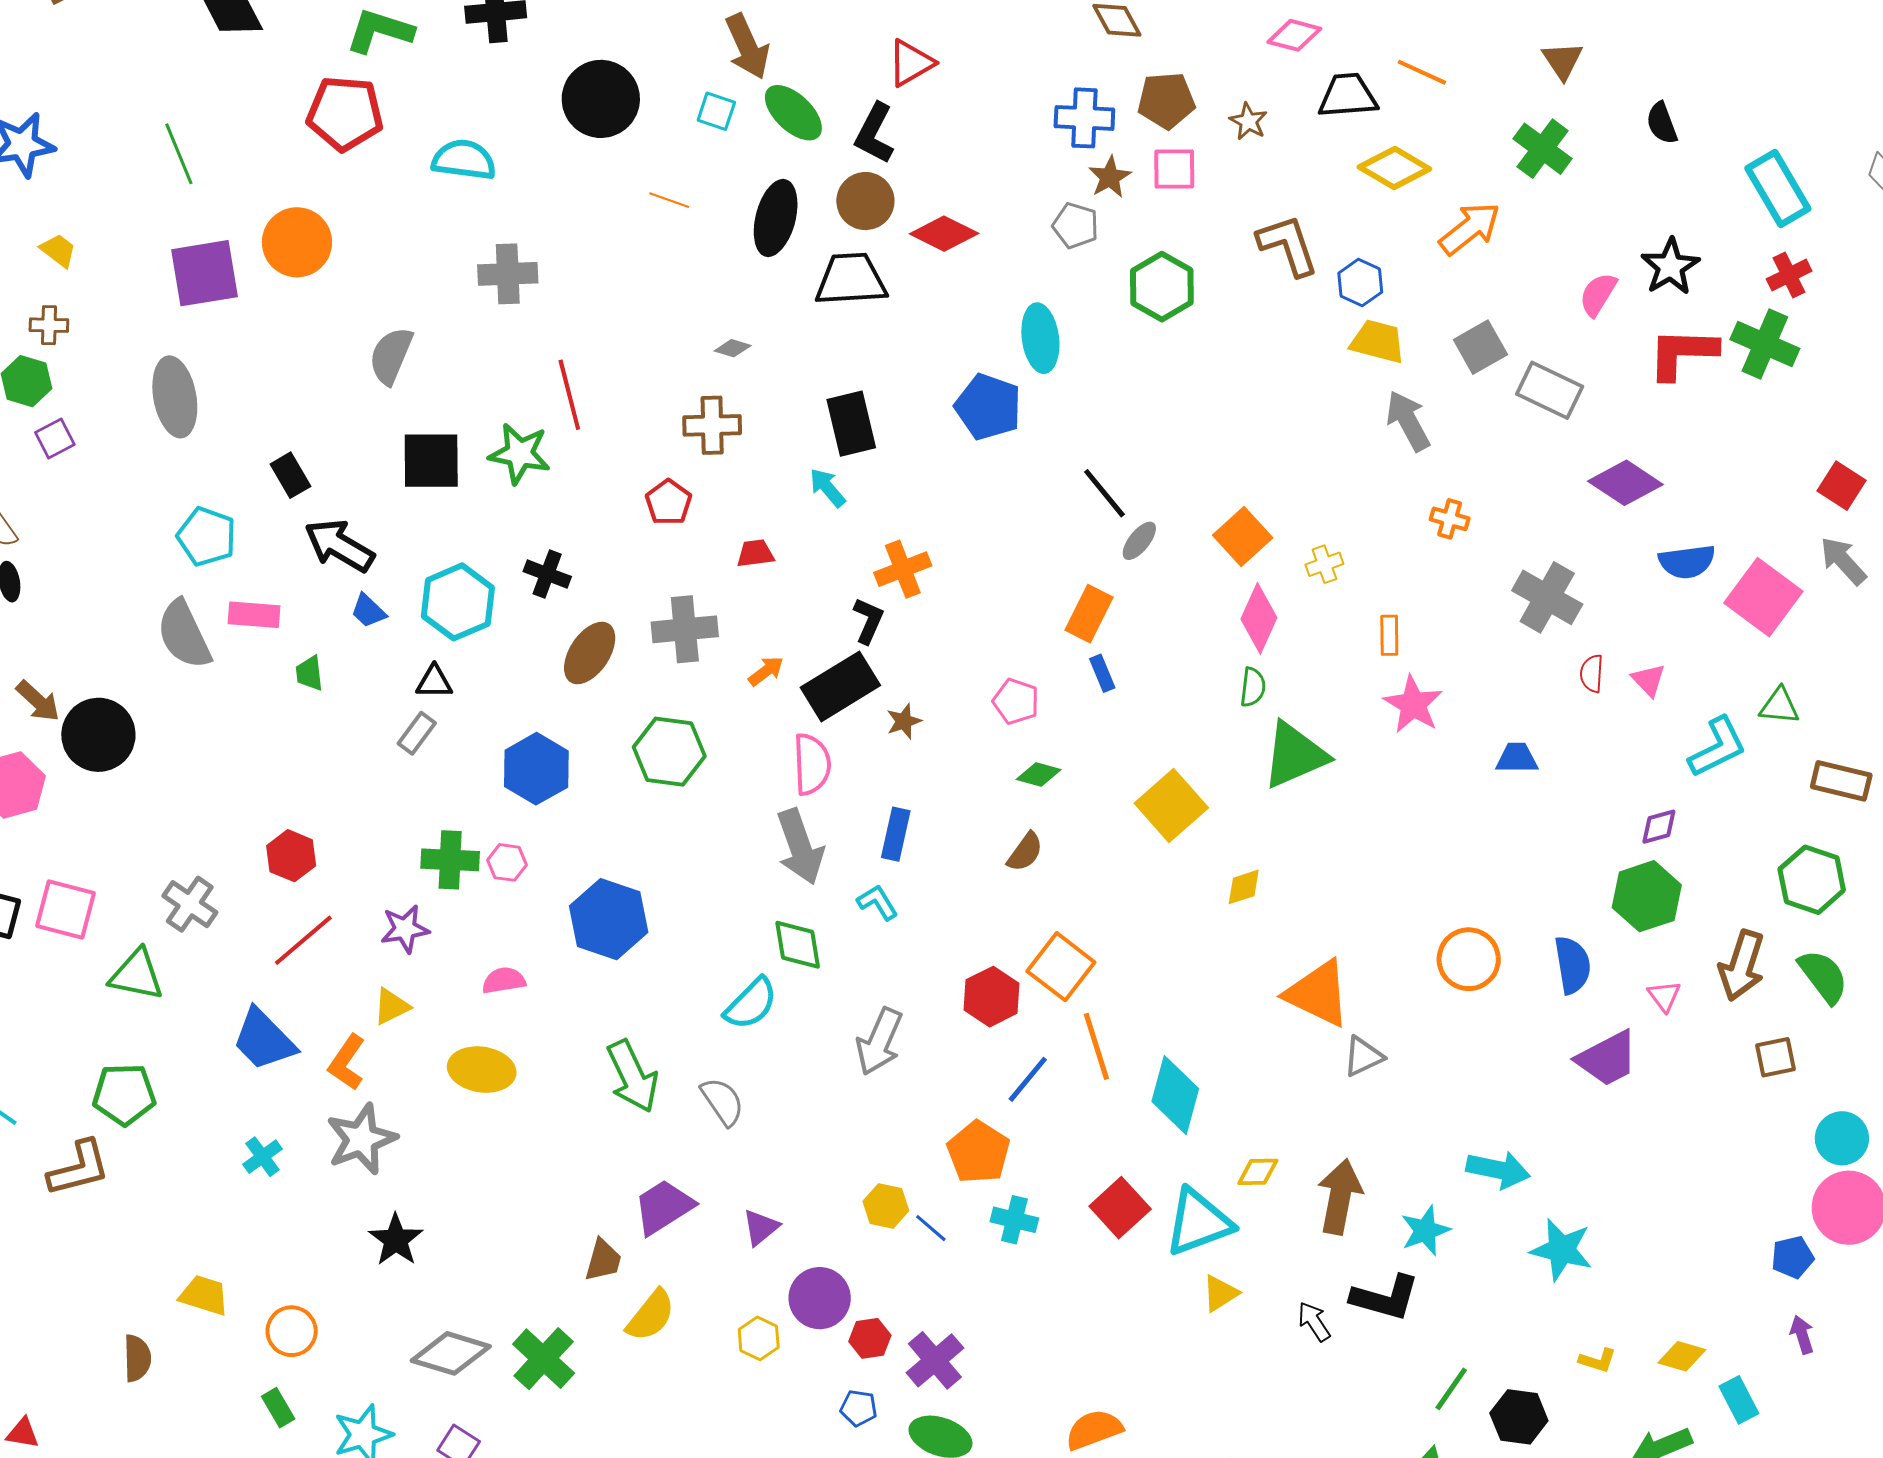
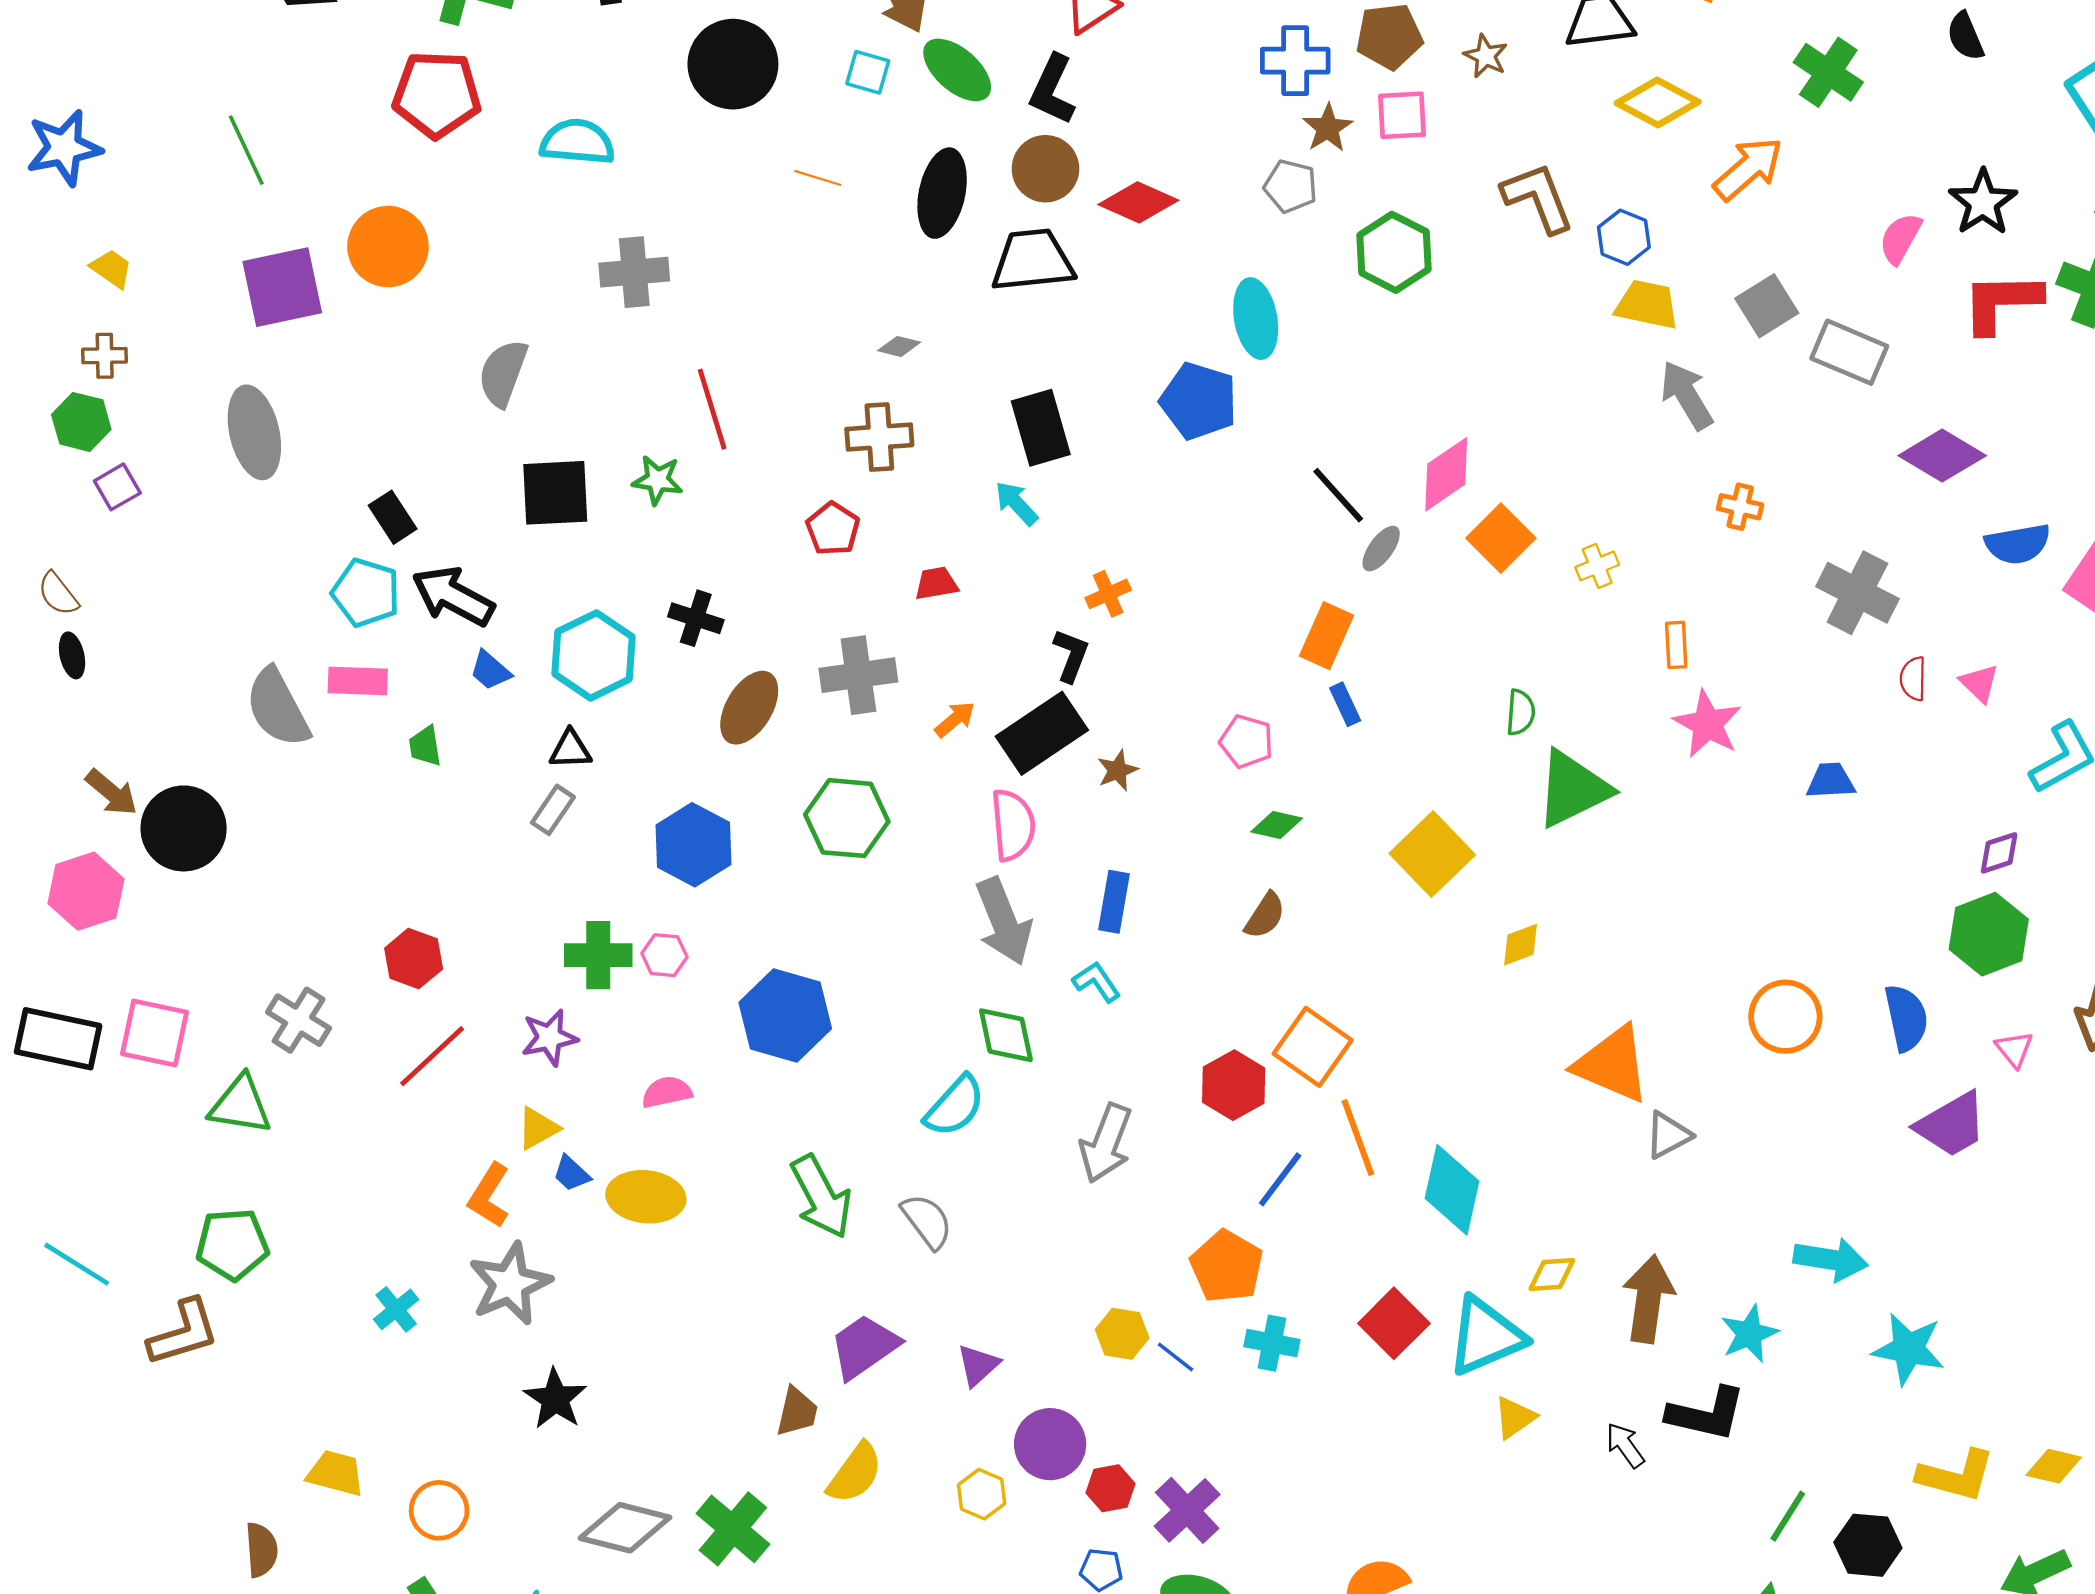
green star: (520, 454) -> (657, 480), size x0.7
cyan pentagon: (207, 537) -> (366, 593), moved
orange cross: (903, 569) -> (1108, 594), size x0.7
pink diamond: (1259, 618) -> (1446, 474), moved, turned 34
blue trapezoid: (264, 1040) -> (572, 1173), moved, size x0.5
yellow L-shape: (1598, 1360) -> (1956, 1475), size x1.8

